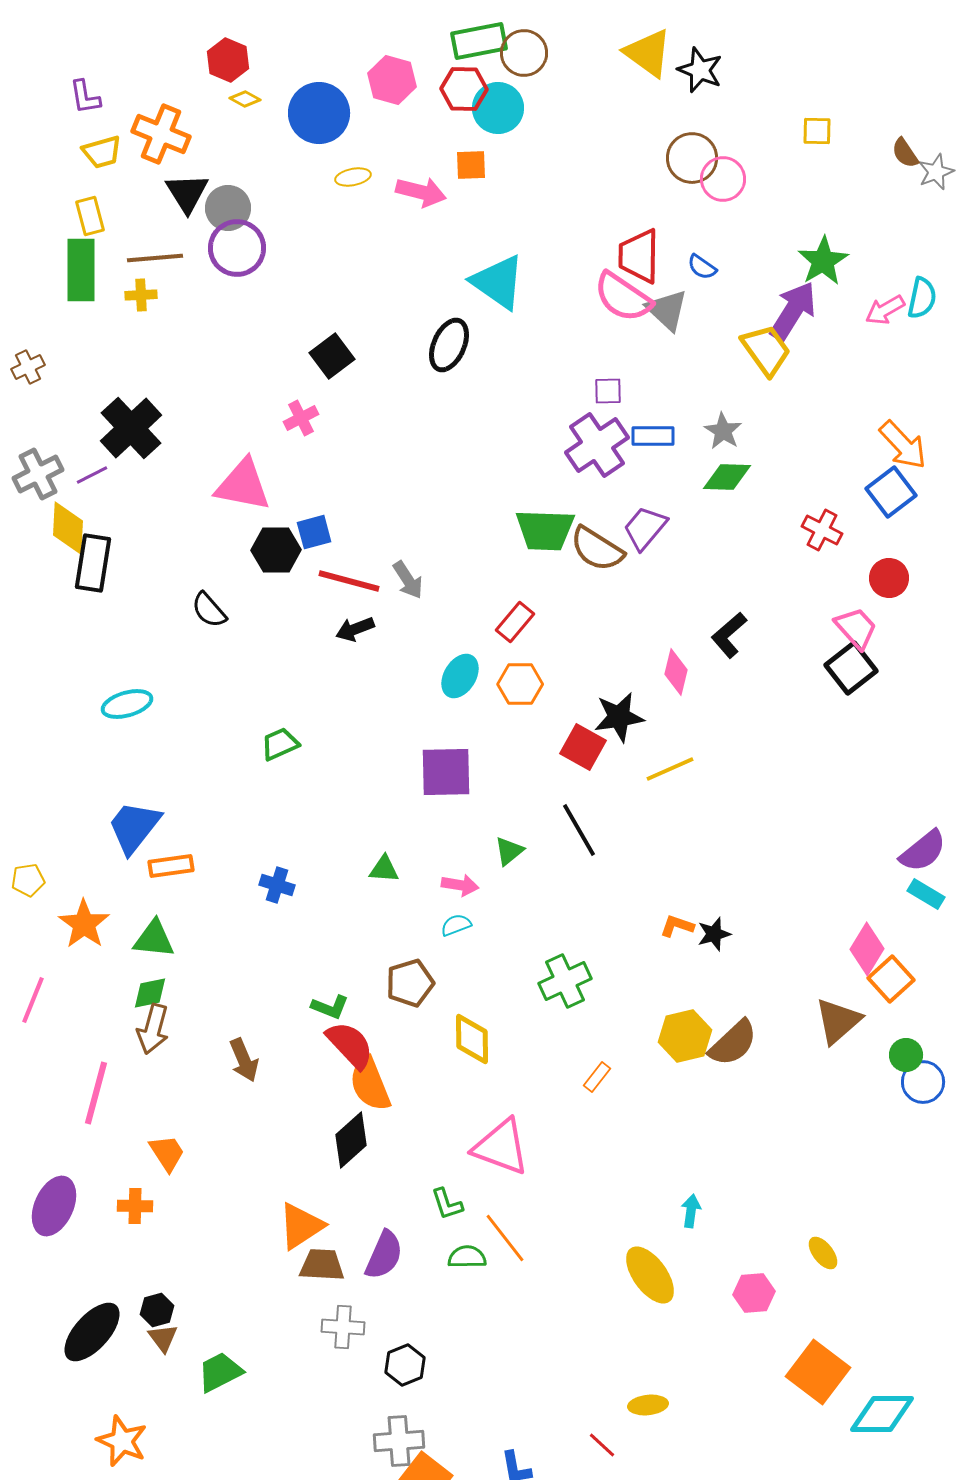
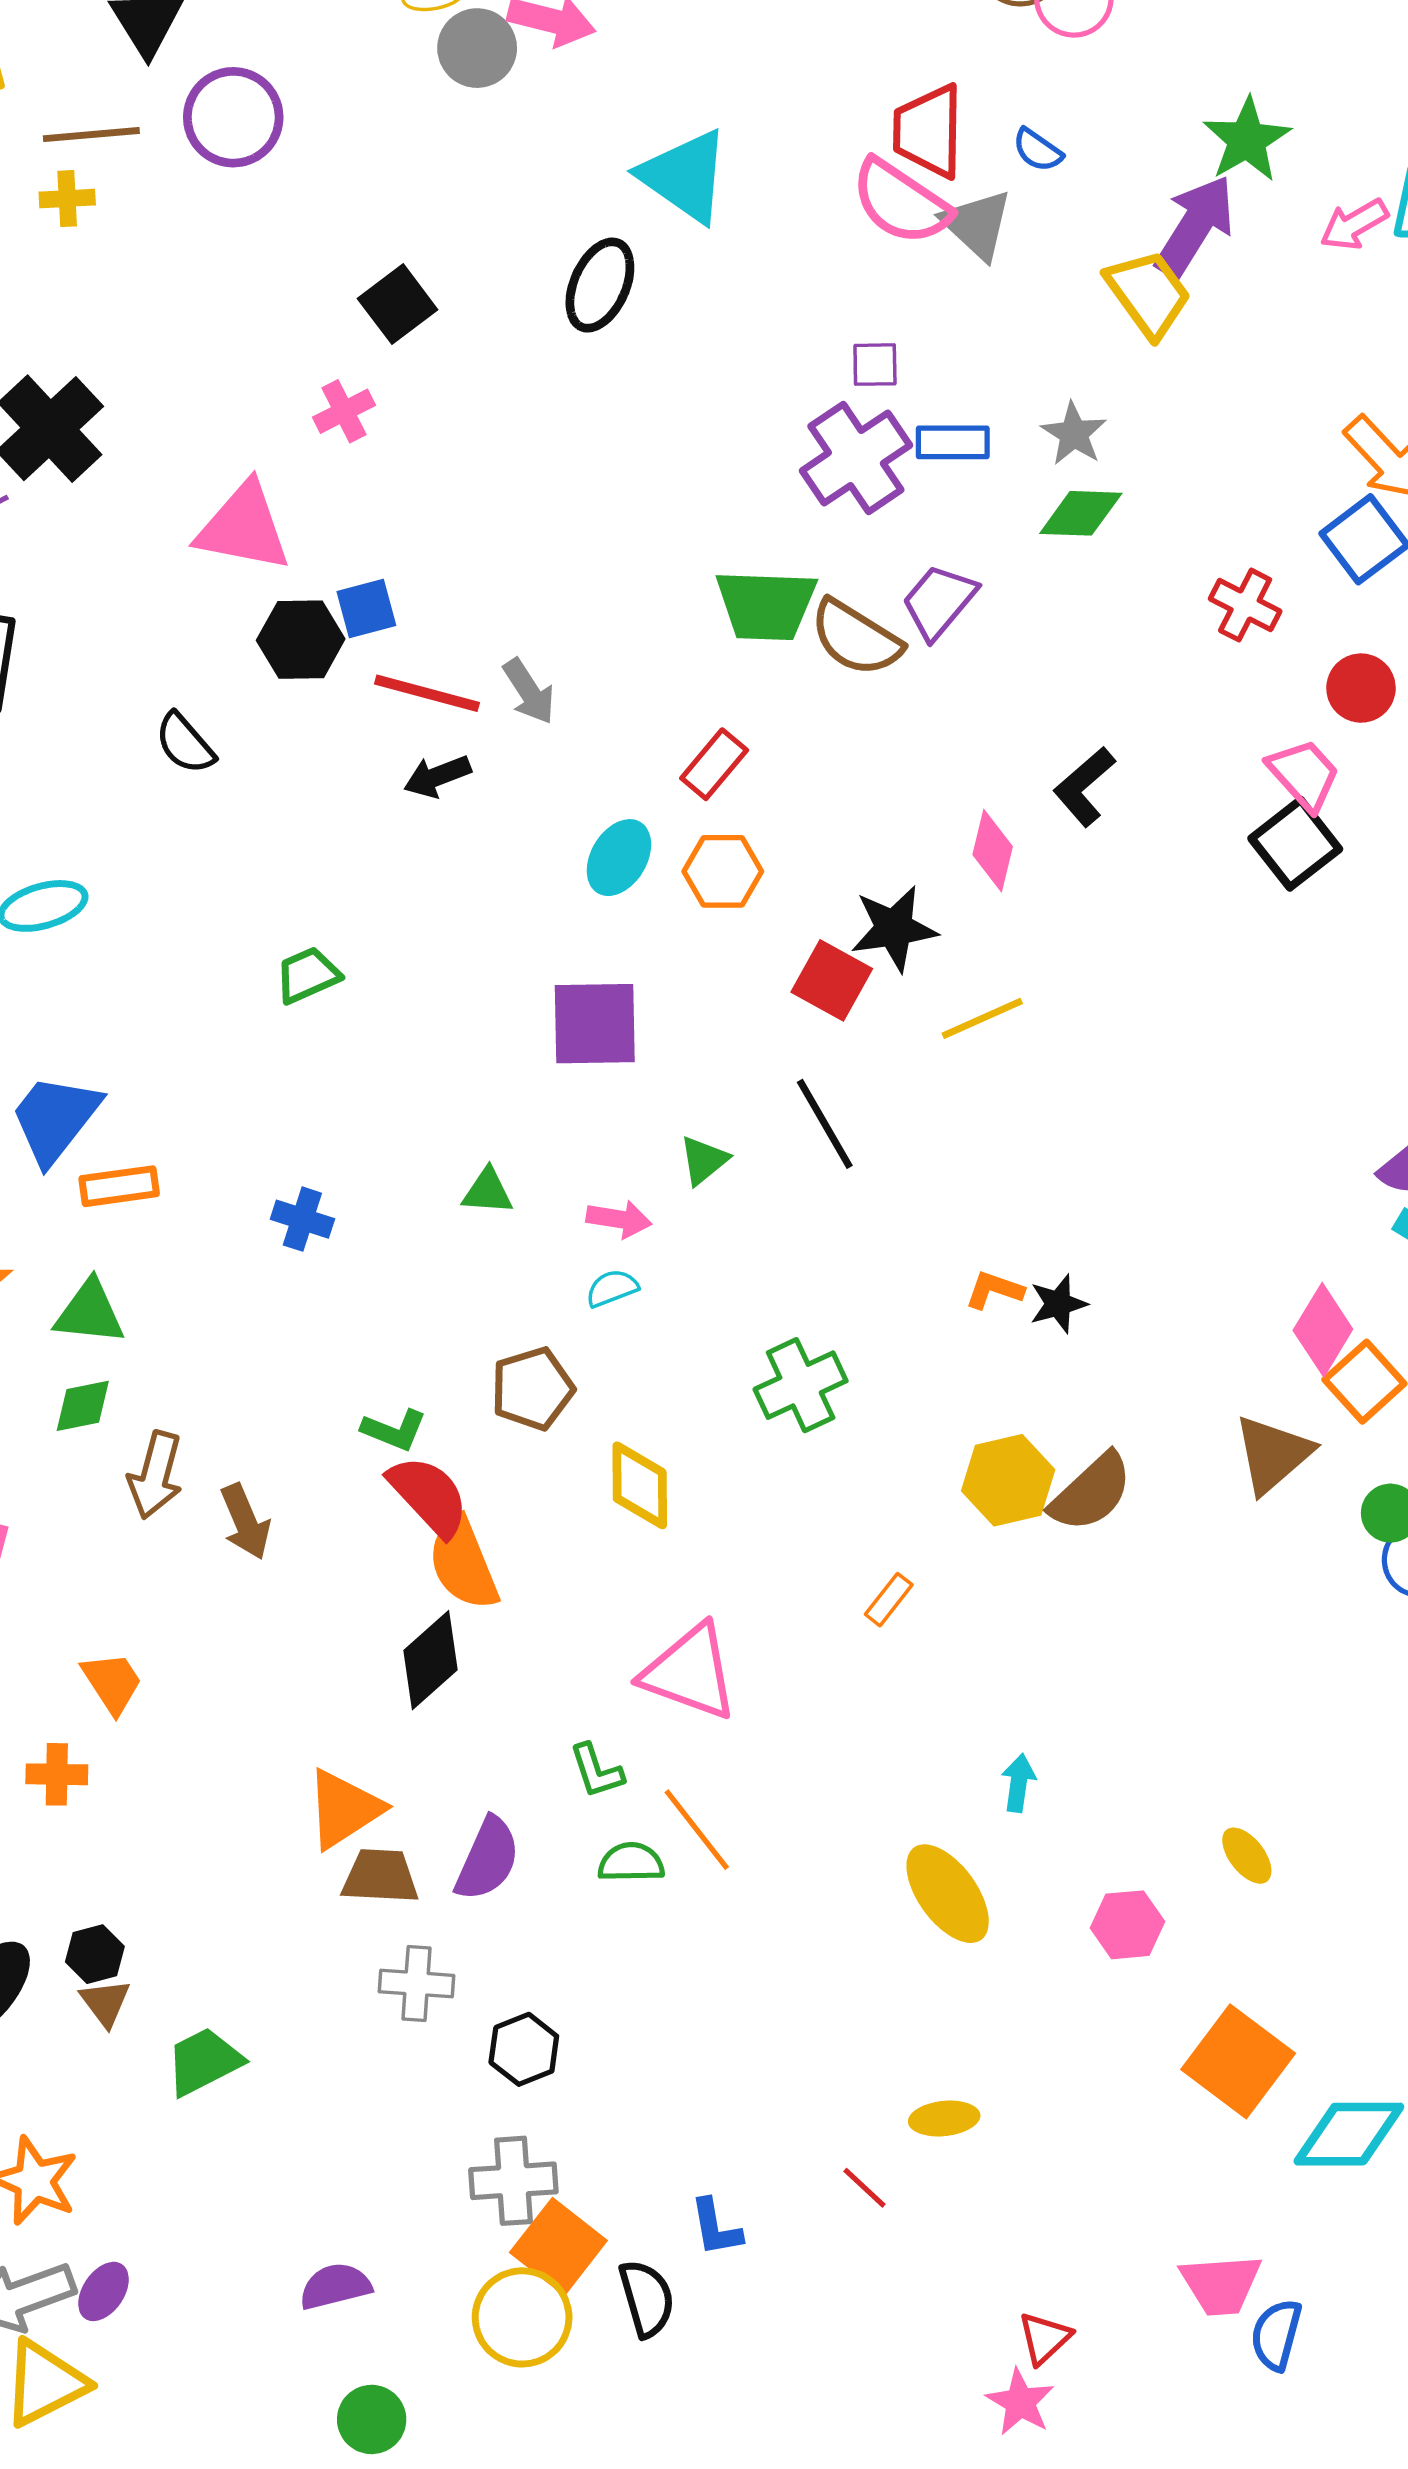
gray circle: (228, 208) -> (477, 48), moved
brown arrow: (153, 1029) -> (155, 1475), moved
orange rectangle: (597, 1077) -> (889, 1600), moved

